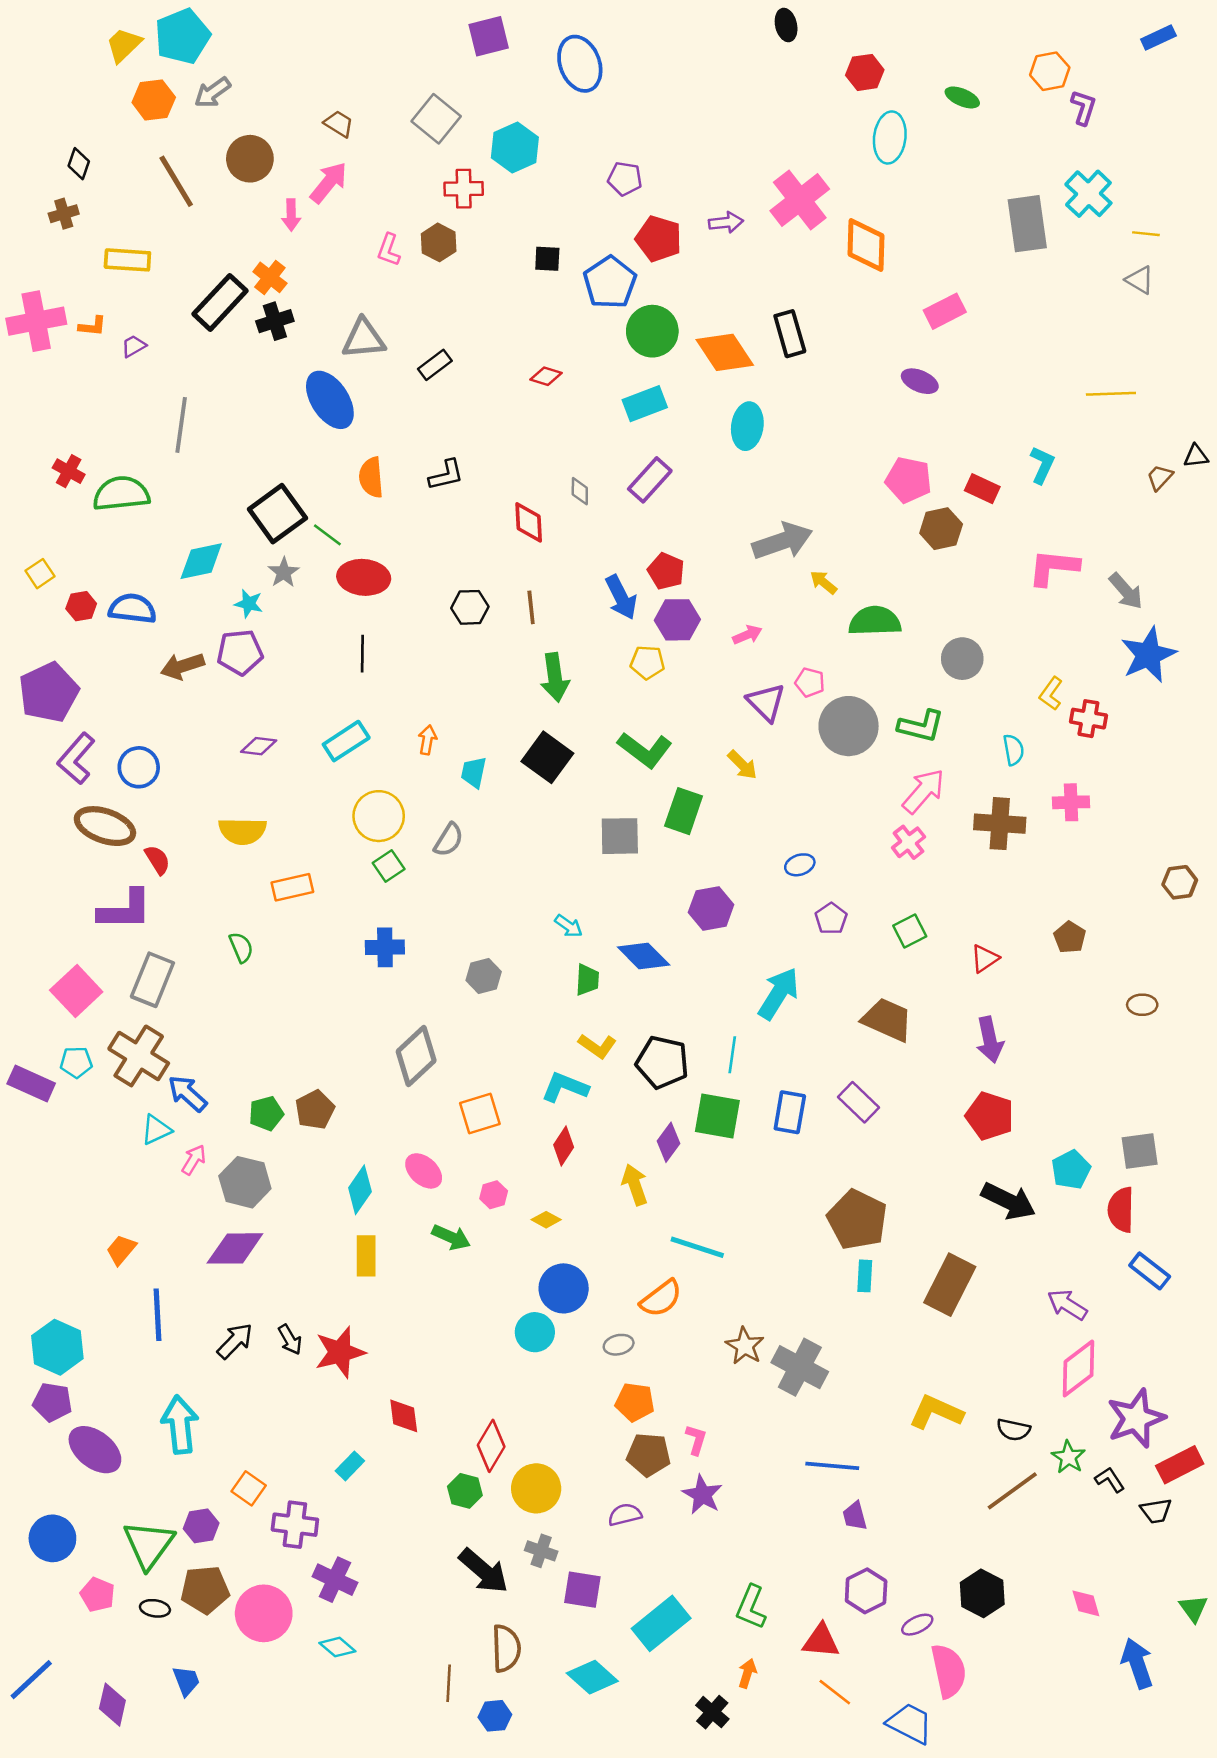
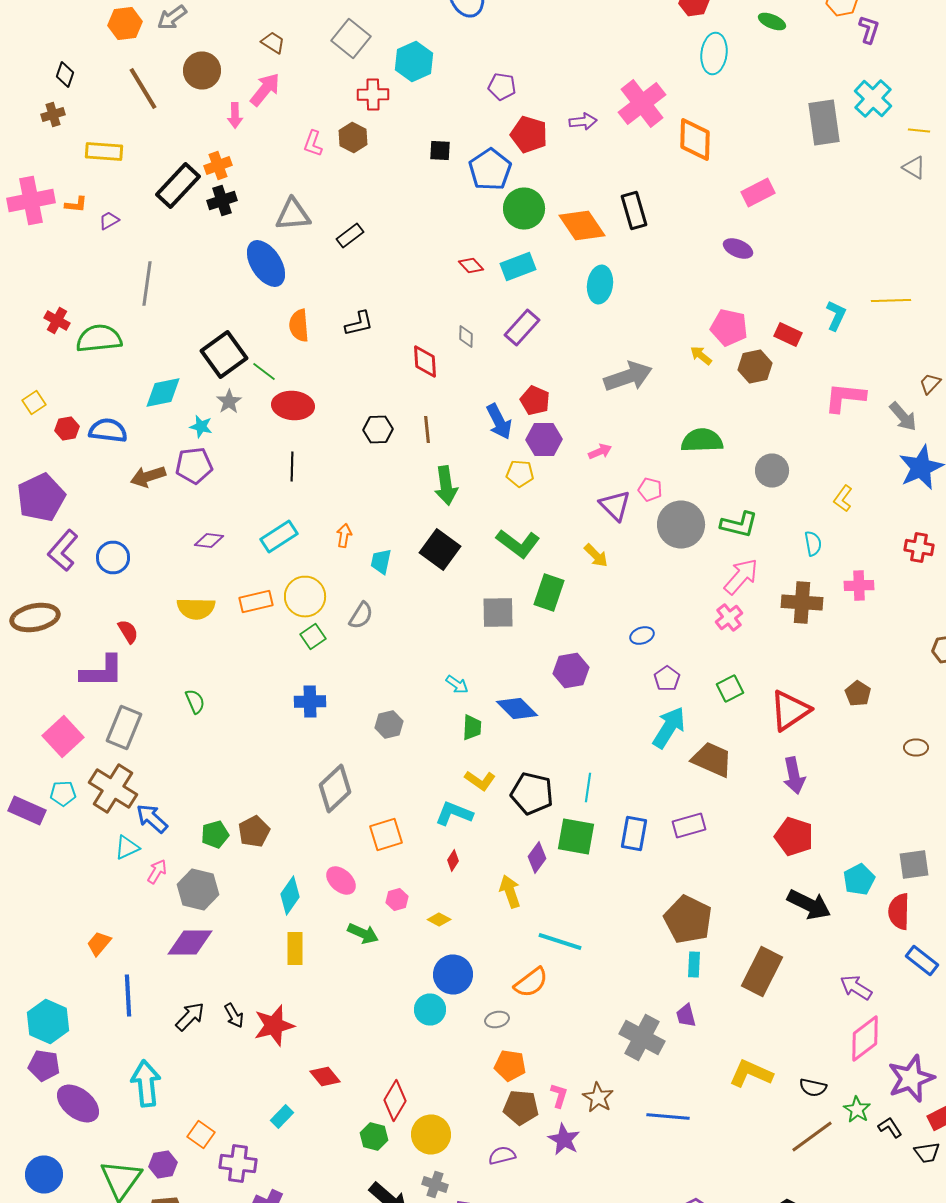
orange cross: (270, 277) -> (218, 166), turned 32
red diamond: (546, 376) -> (471, 266), moved, turned 30
yellow line: (1111, 394) -> (891, 300), moved
brown trapezoid: (1160, 477) -> (930, 384), moved
yellow arrow: (824, 582) -> (701, 356), moved
red cross: (1088, 719) -> (919, 548), moved
brown ellipse: (105, 826) -> (35, 618), moved, turned -30
orange rectangle: (292, 887) -> (256, 602), moved
red triangle: (985, 959) -> (790, 710), size x1.8
cyan arrow: (779, 994) -> (669, 728), moved
purple rectangle: (859, 1102) -> (689, 826), turned -60
red diamond: (564, 1146) -> (453, 860), size x0.7
brown star: (745, 1346) -> (598, 1098), moved
red diamond: (404, 1416) -> (325, 1076), turned -32
purple trapezoid: (855, 1516) -> (686, 1016), moved

